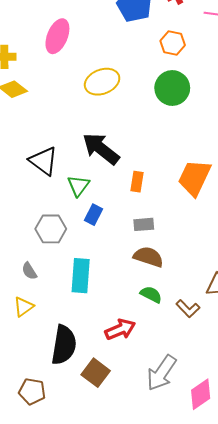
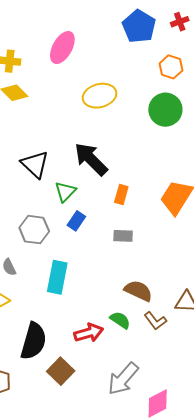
brown semicircle: (148, 257) -> (138, 291), moved
green semicircle: (151, 294) -> (120, 320), moved

